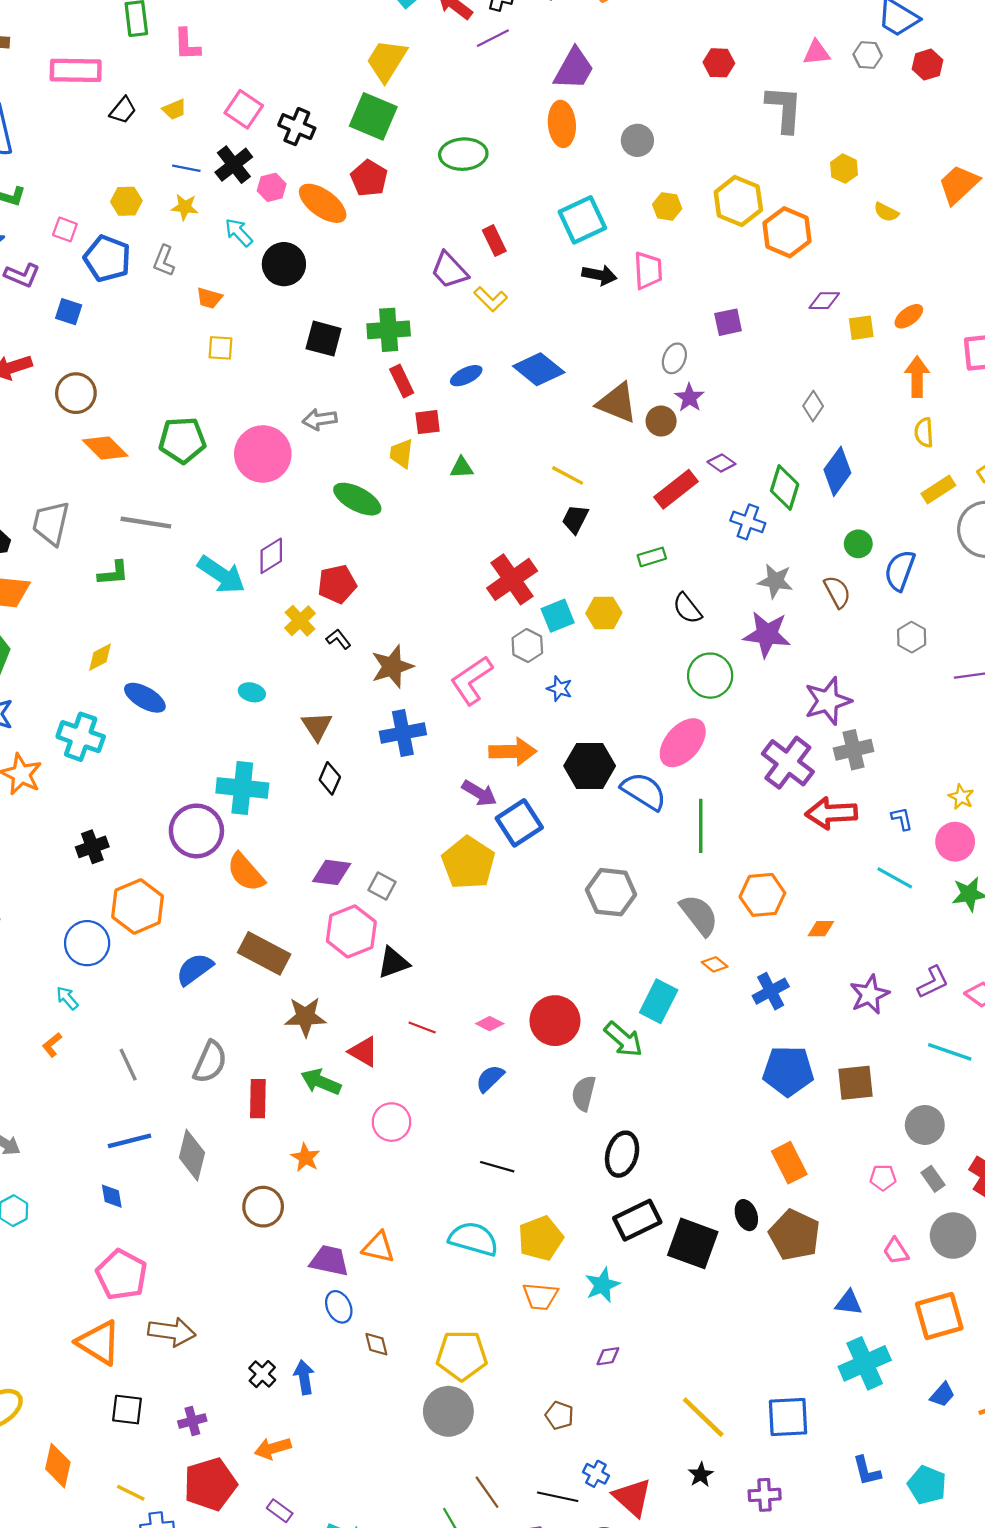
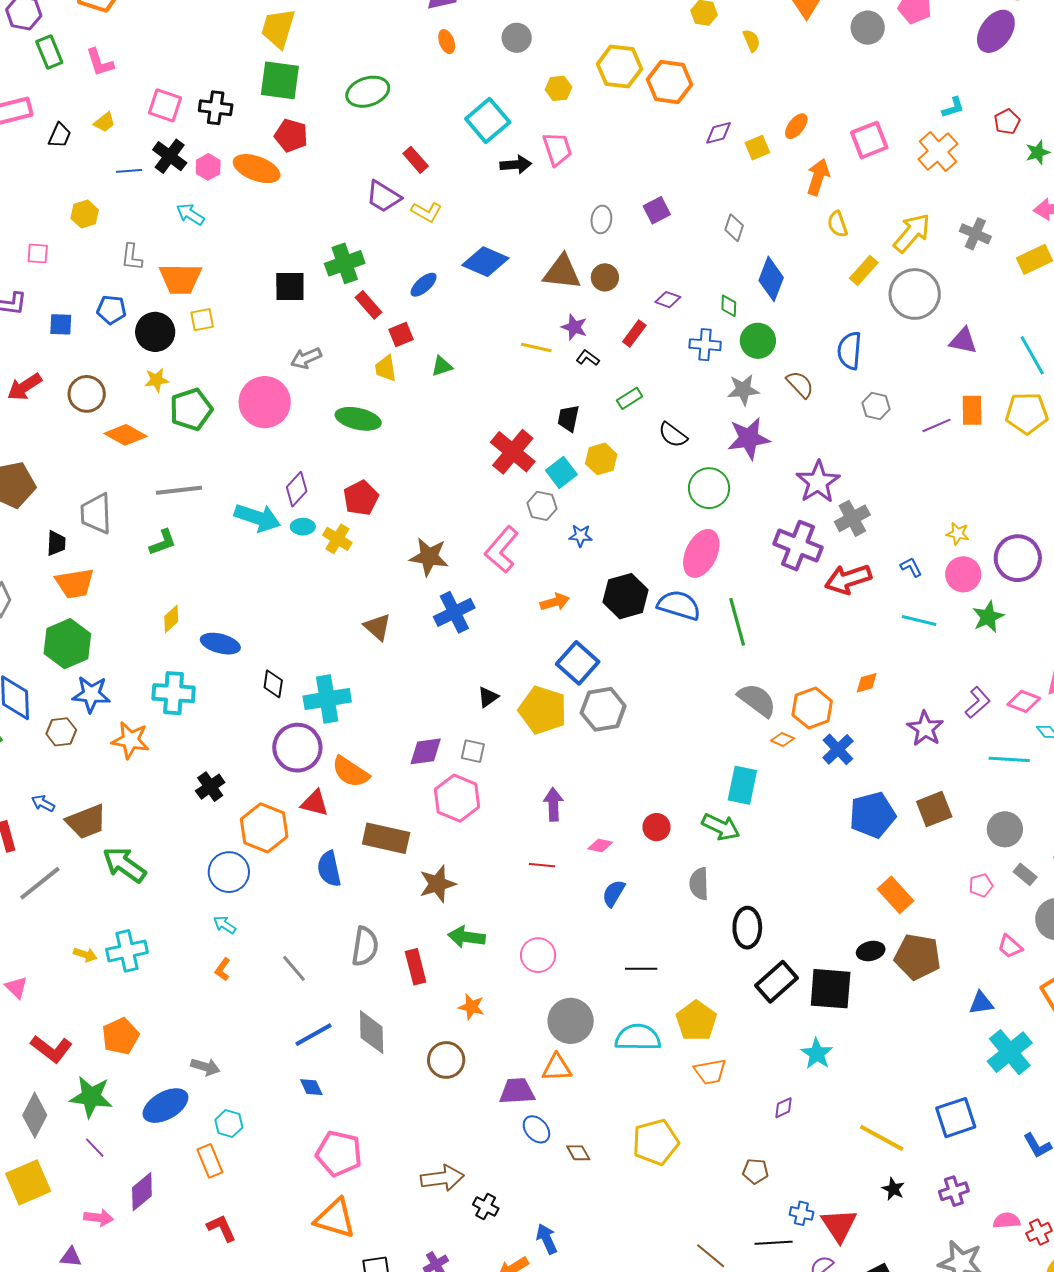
orange ellipse: (562, 124) -> (447, 42), size x0.6
yellow star: (185, 207) -> (157, 380), moved
yellow semicircle: (886, 212) -> (751, 41), turned -125
blue pentagon: (107, 259) -> (111, 310), moved, size x0.7
black circle: (284, 264) -> (155, 332), moved
orange trapezoid: (209, 298) -> (180, 279), size x1.8
purple square: (728, 322) -> (657, 210), moved
orange arrow: (917, 377) -> (818, 177), turned 33
purple star: (689, 398) -> (574, 327), moved
green diamond: (785, 487) -> (729, 306), size x0.6
red rectangle: (676, 489) -> (634, 333), size x0.7
black trapezoid: (575, 519) -> (568, 418), moved
green circle: (858, 544) -> (758, 341), moved, size x1.4
black L-shape: (338, 639) -> (588, 358), moved
brown star: (392, 667) -> (429, 557), turned -30
cyan ellipse: (252, 692) -> (303, 527), moved
orange arrow: (513, 752) -> (555, 602), size x0.7
black diamond: (330, 778) -> (273, 684), moved
purple arrow: (479, 793) -> (553, 804), moved, turned -108
gray hexagon: (611, 892) -> (603, 709), moved
orange hexagon: (762, 895) -> (812, 708), moved
black triangle: (393, 963) -> (488, 697), moved, size x0.7
blue semicircle: (195, 969) -> (329, 869), turned -51
red circle: (555, 1021) -> (656, 827), size x0.6
red triangle: (364, 1052) -> (315, 803), moved
black ellipse: (746, 1215) -> (871, 951), turned -68
cyan star: (602, 1285) -> (817, 1054), moved
brown arrow: (172, 1332) -> (442, 1178), moved
blue arrow: (304, 1377) -> (547, 1239), moved
gray circle: (448, 1411) -> (571, 1021), moved
red triangle: (632, 1497) -> (839, 1225), turned 30

